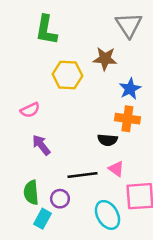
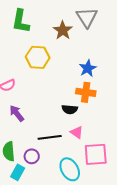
brown star: (105, 59) -> (63, 30), moved, turned 30

